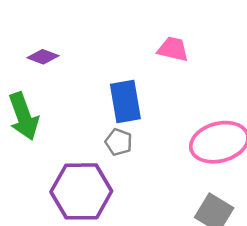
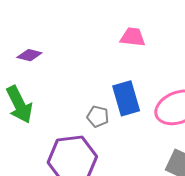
blue rectangle: (125, 102) -> (126, 98), moved

